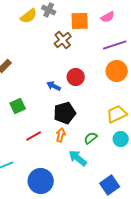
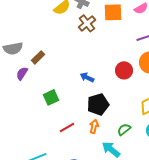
brown cross: (63, 40) -> (87, 23), moved
red circle: (76, 77) -> (124, 70), moved

